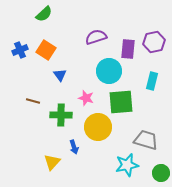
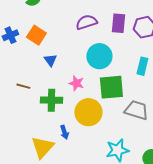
purple rectangle: (128, 49) -> (118, 23), moved
gray trapezoid: (146, 140) -> (136, 110), moved
yellow triangle: (52, 162) -> (42, 147), size x1.4

